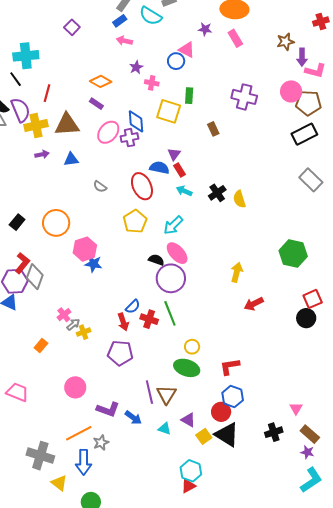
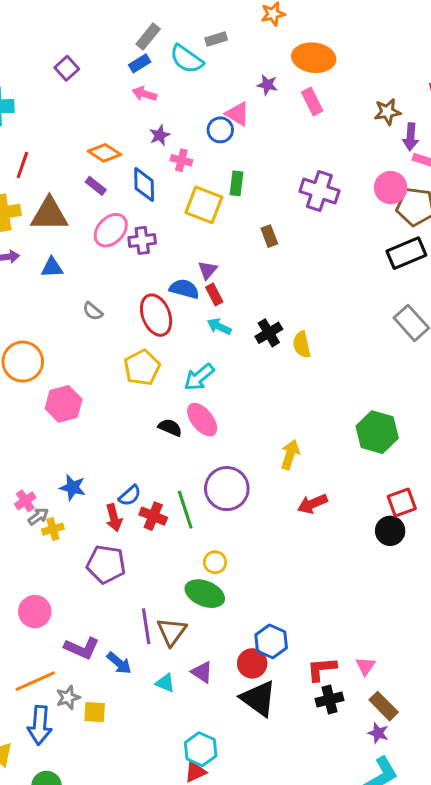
blue diamond: (136, 121) -> (144, 185), moved
blue star: (93, 264) -> (73, 487), moved
purple circle: (171, 278) -> (227, 489), moved
red L-shape: (230, 367) -> (322, 669), moved
yellow square: (204, 436) -> (95, 712), moved, turned 35

